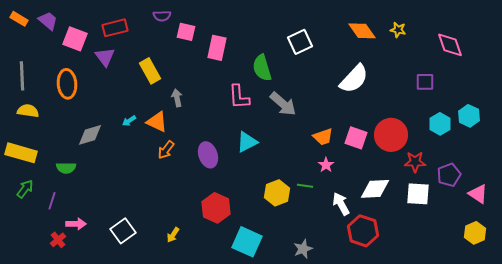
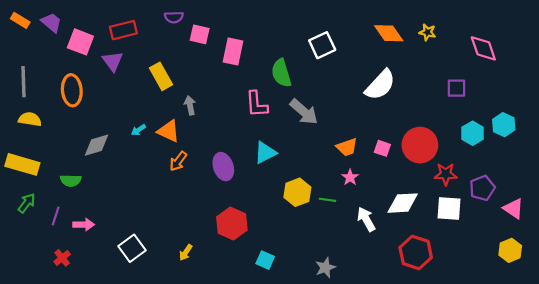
pink square: (356, 138) -> (382, 148), size x0.7
yellow hexagon: (277, 193) -> (297, 192), moved
pink arrow: (76, 224) -> (84, 225), moved
red hexagon: (363, 231) -> (416, 253), moved
cyan square: (247, 242) -> (265, 260), size x0.6

